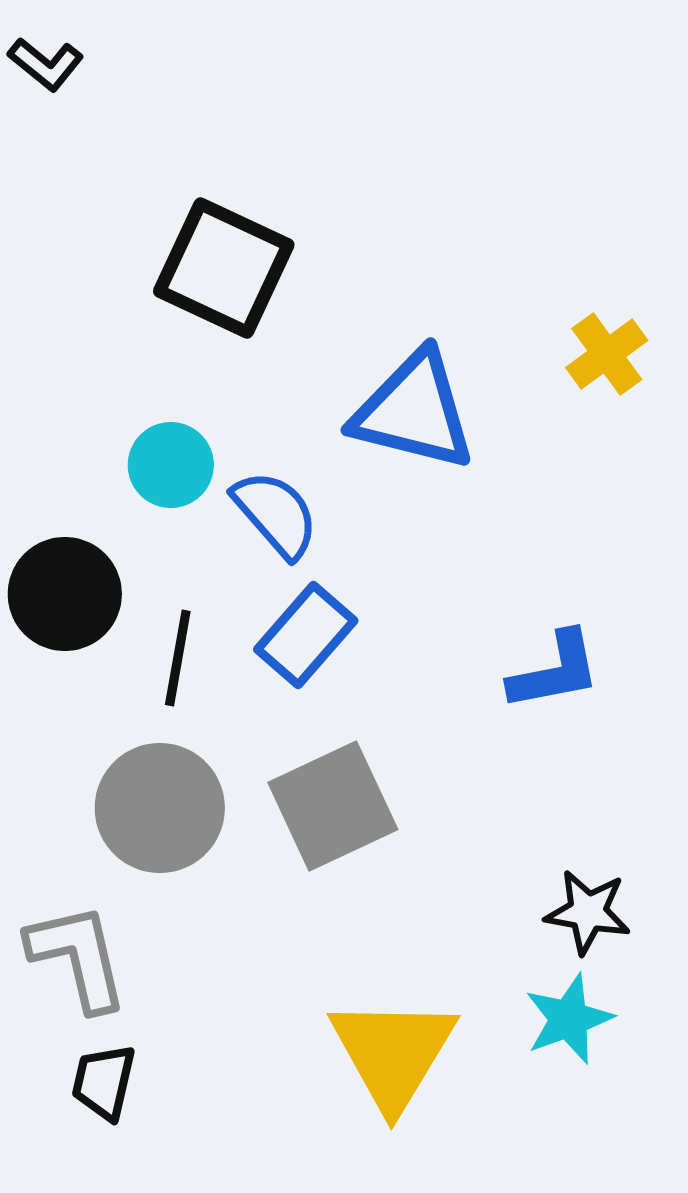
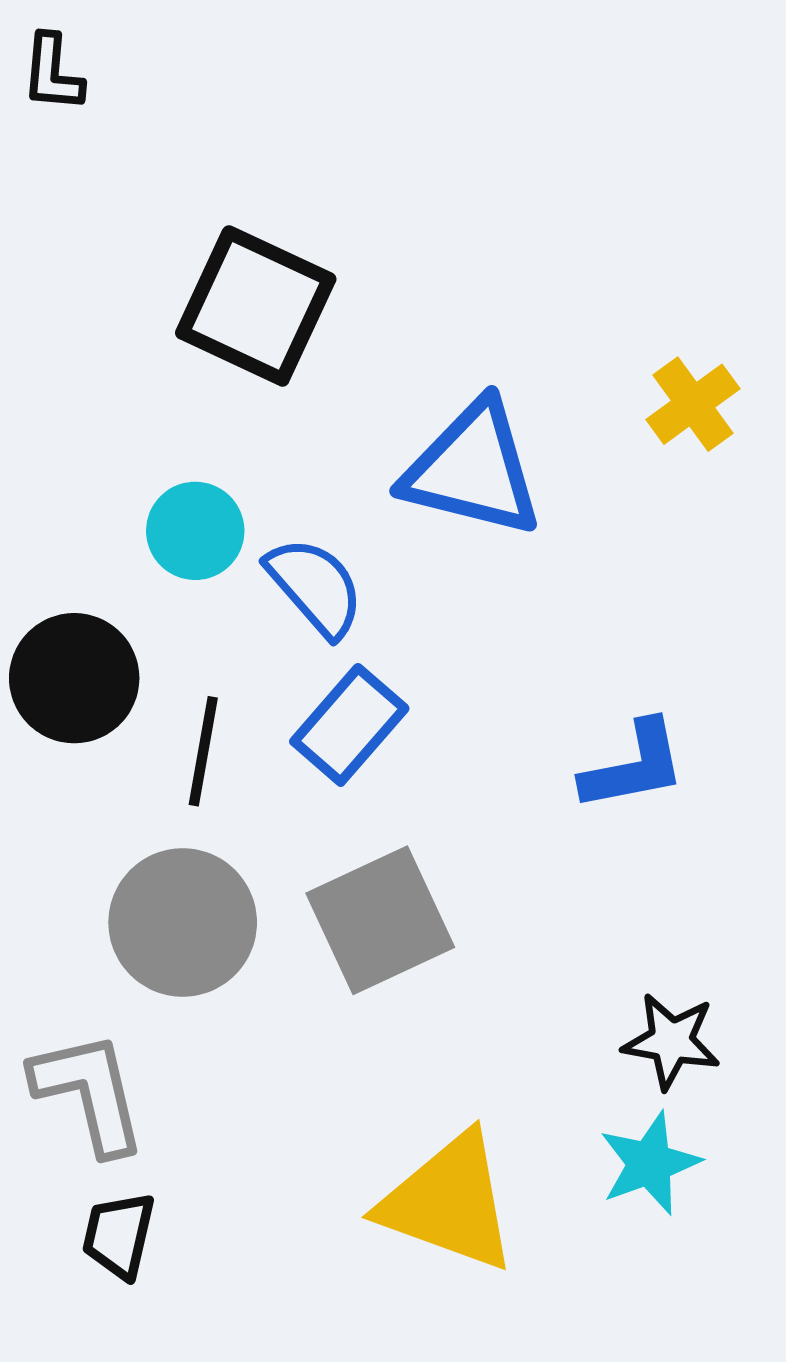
black L-shape: (46, 64) -> (53, 73), turned 56
yellow triangle: (393, 1053) -> (449, 1202), turned -41

